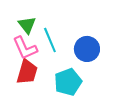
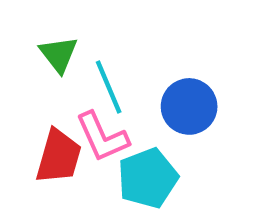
pink L-shape: (25, 48) -> (102, 137), moved

